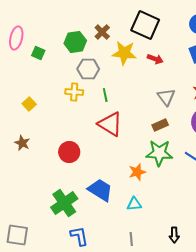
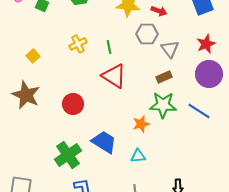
gray hexagon: (88, 69) -> (147, 34), moved
yellow cross: (74, 92) -> (78, 44), turned -30
brown star: (22, 143) -> (26, 95), size x1.8

